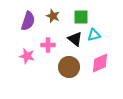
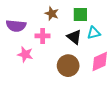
purple semicircle: (28, 21) -> (16, 26), moved, turned 78
pink cross: (48, 45) -> (43, 36), moved

